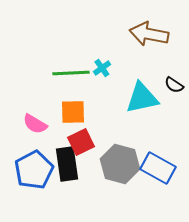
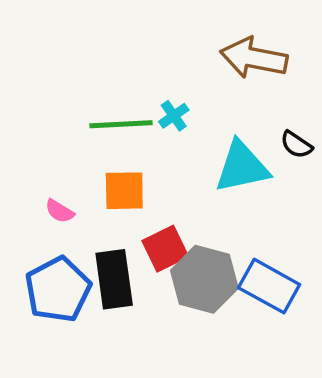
pink semicircle: (35, 124) -> (60, 211), size x0.7
red square: (81, 142) -> (165, 249), moved

